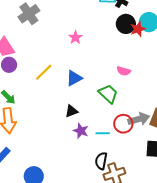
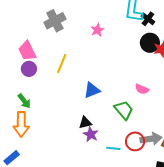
pink star: (75, 37) -> (97, 30), moved
yellow line: (44, 72) -> (62, 63), moved, turned -30
purple star: (81, 131) -> (91, 134), moved

